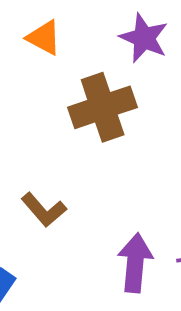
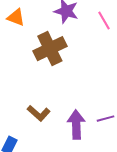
brown L-shape: (44, 210) -> (39, 113), moved

